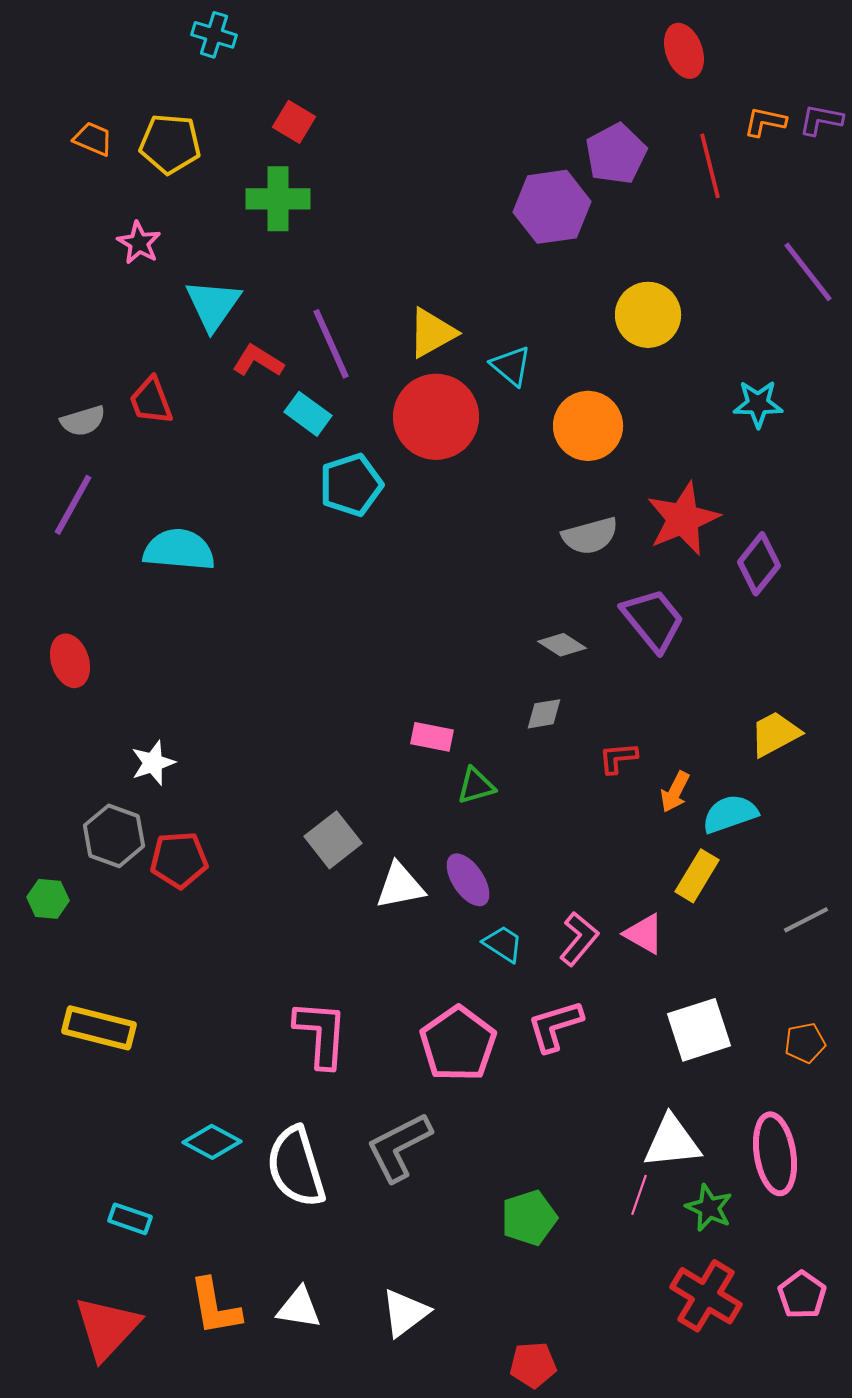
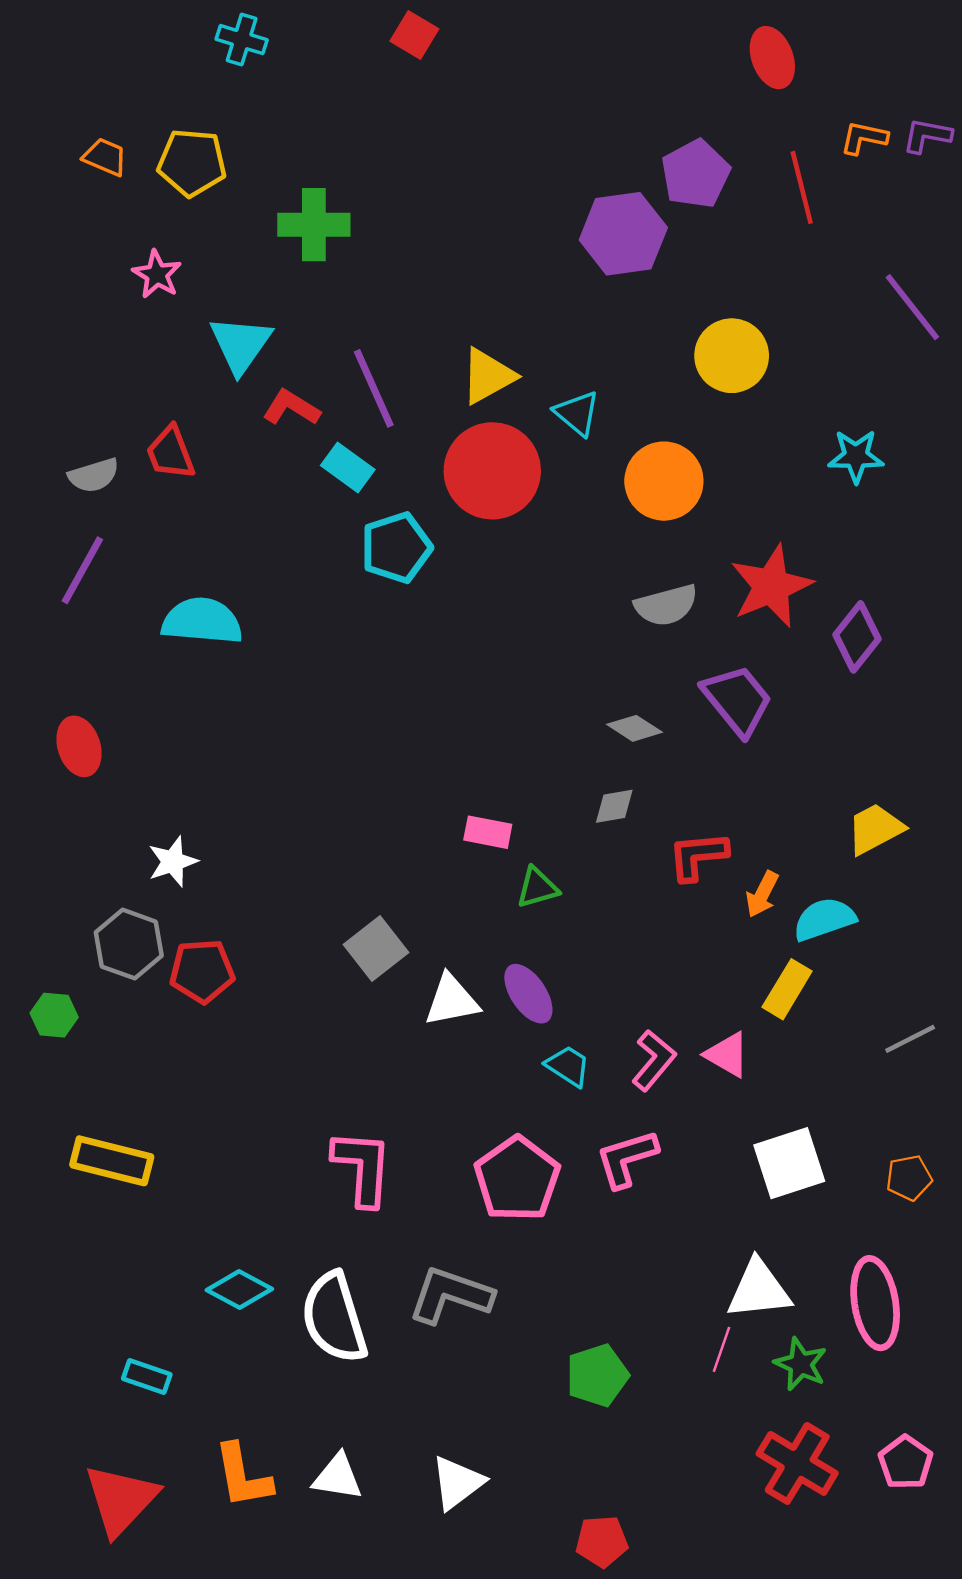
red square: (294, 122) -> (414, 35), moved
red L-shape: (618, 758) -> (698, 856), size x1.4
gray L-shape: (399, 1147) -> (451, 1295), turned 46

